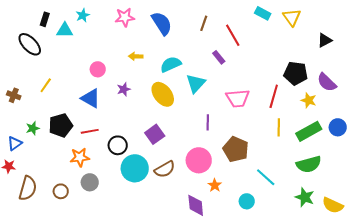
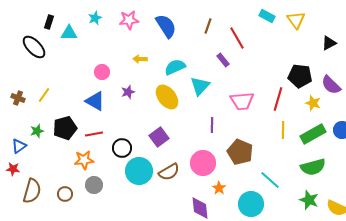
cyan star: (83, 15) -> (95, 18), moved
yellow line: (46, 85) -> (44, 95), moved
cyan circle: (247, 201) -> (251, 204), size x1.6

